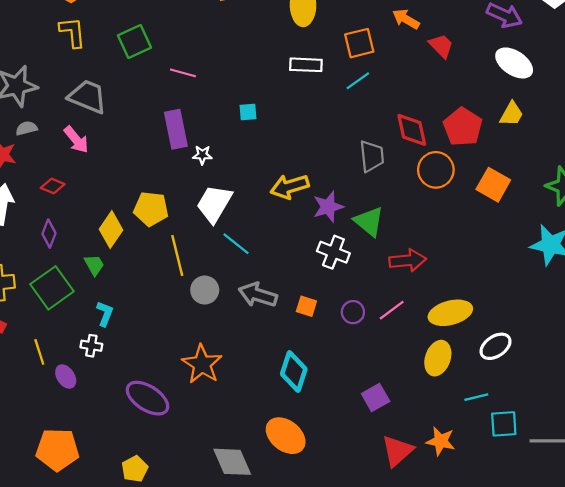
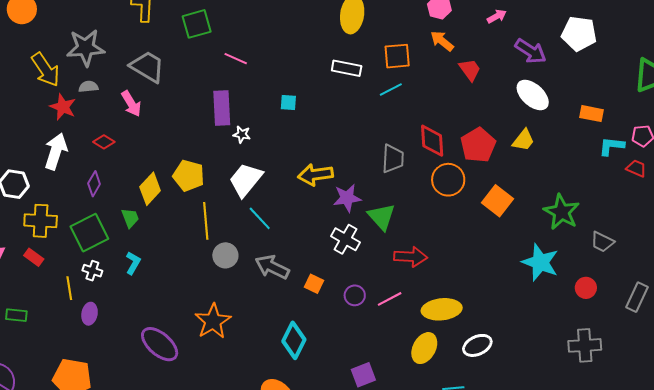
white cross: (91, 346) -> (92, 271), moved
purple ellipse: (66, 377) -> (90, 314), turned 35

